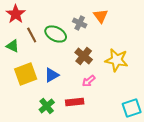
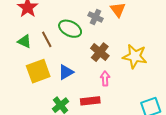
brown line: (32, 35) -> (47, 39), moved
pink arrow: (89, 81) -> (105, 79), turned 128

